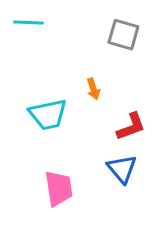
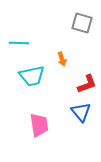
cyan line: (29, 22) -> (19, 43), moved

